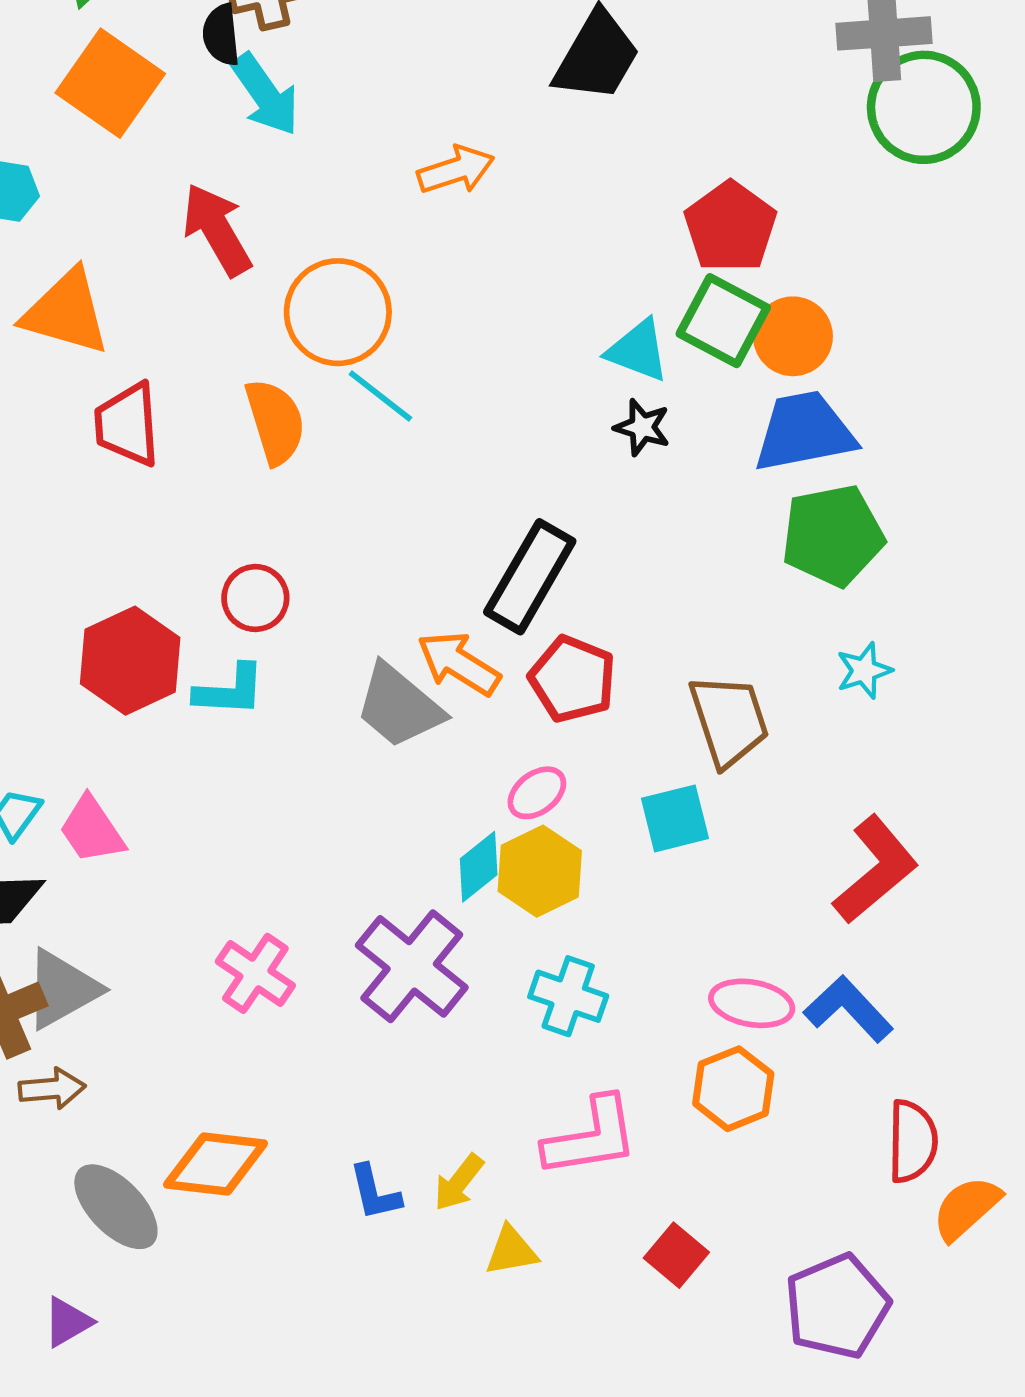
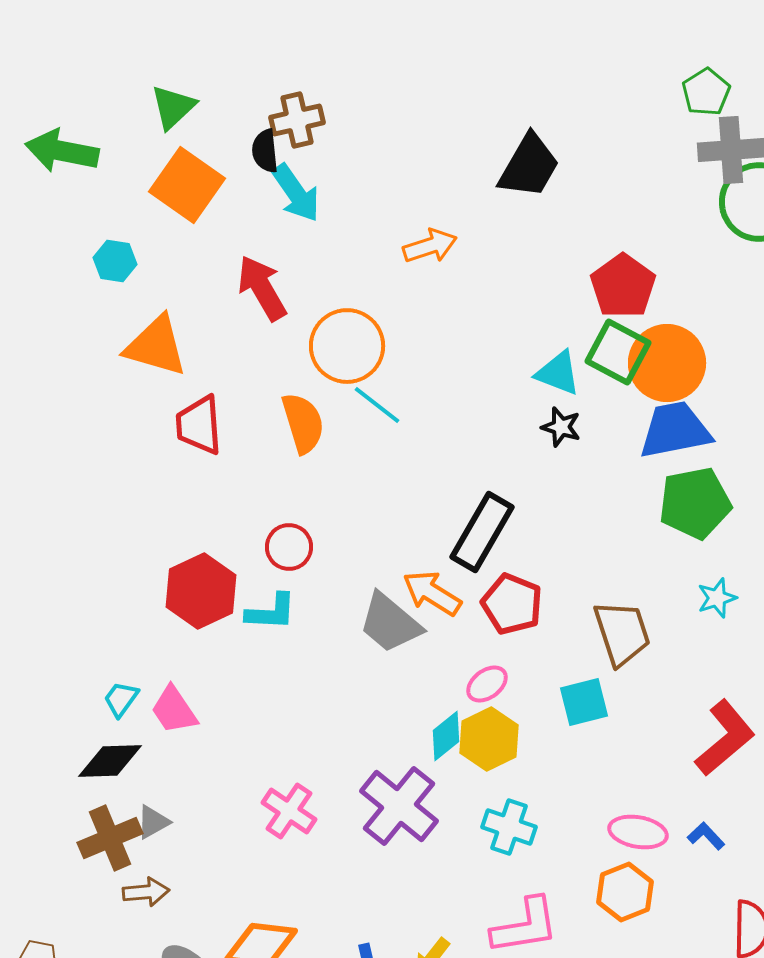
orange circle: (793, 336) -> (667, 363), size x1.4
gray triangle: (62, 989) -> (153, 822), size x0.6
blue L-shape: (848, 1009) -> (706, 836), size x0.6

